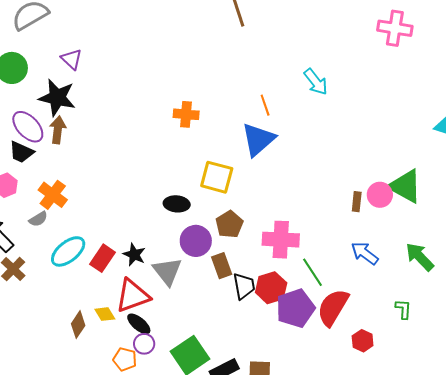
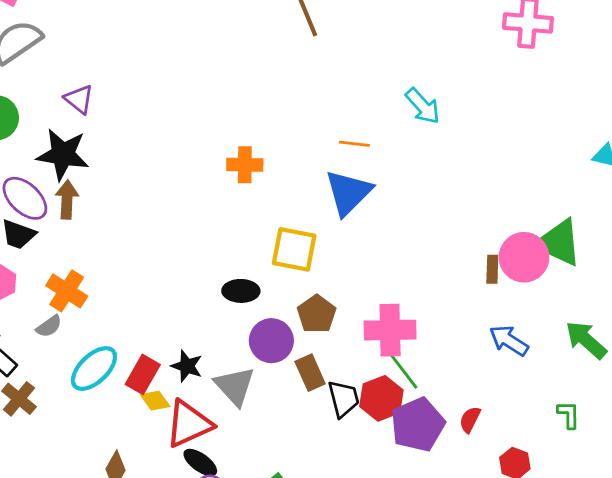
orange line: (265, 105) -> (354, 144), turned -60
pink circle: (380, 195) -> (524, 257), size x1.4
green line: (313, 272) -> (403, 370), moved
red semicircle: (333, 307) -> (470, 420), size x0.5
yellow diamond: (105, 314) -> (155, 401), moved

